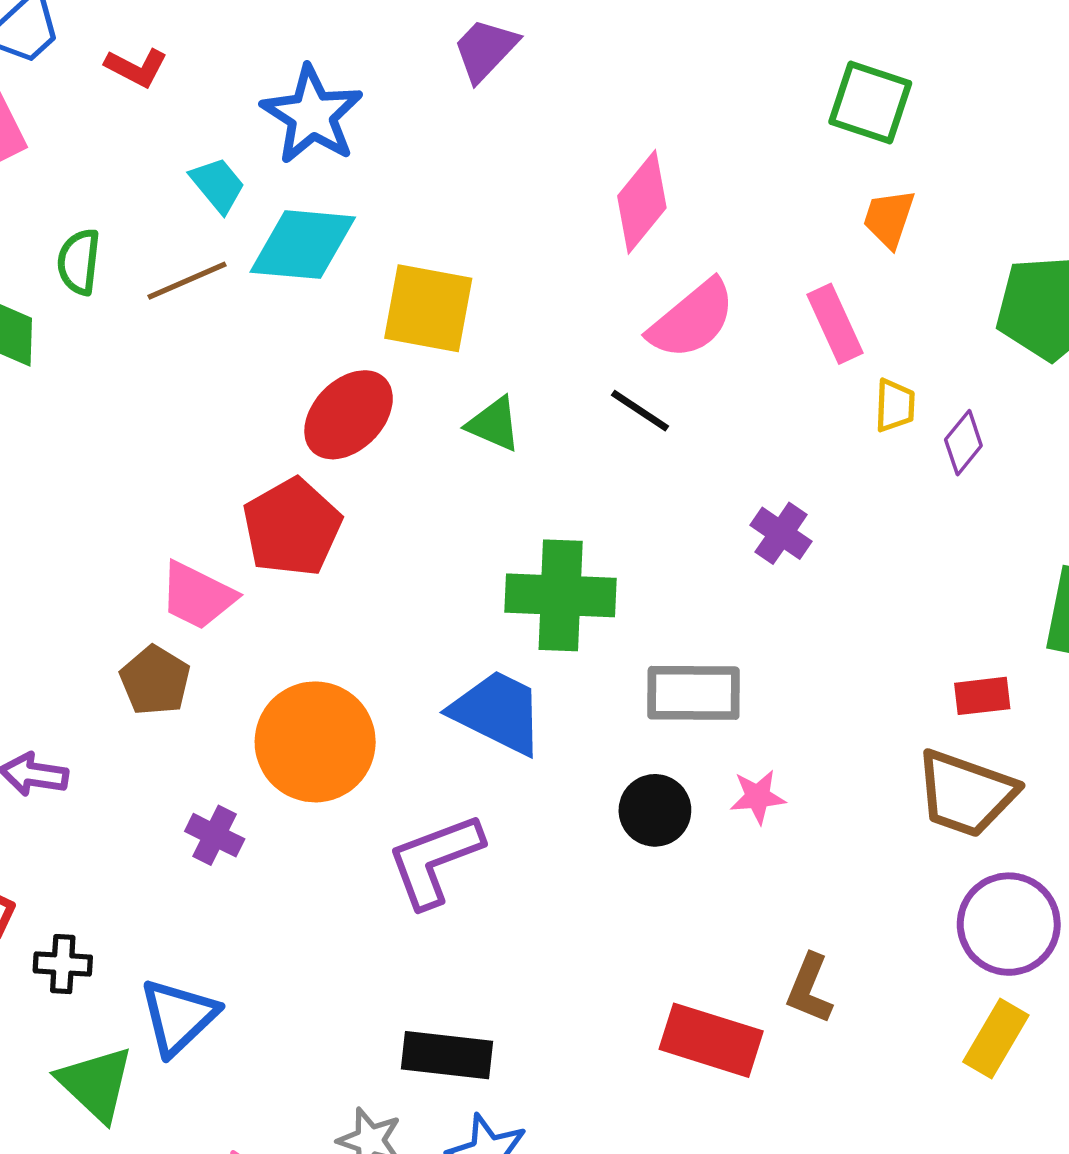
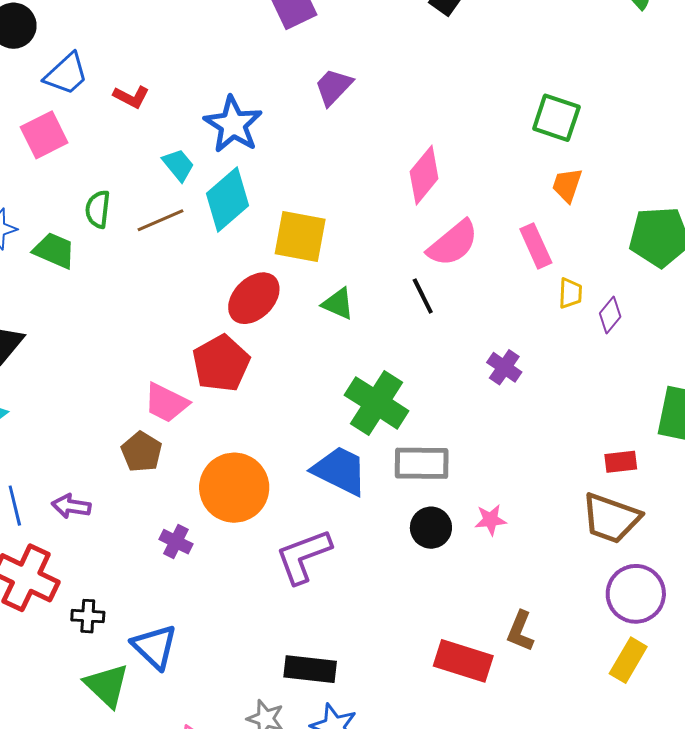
cyan diamond: (303, 245) -> (228, 200), turned -46
black line: (640, 411) -> (423, 296), turned 30
green cross: (561, 595) -> (377, 403), turned 30
gray rectangle: (694, 693) -> (422, 463), moved
blue triangle: (178, 1017) -> (155, 647), turned -33

